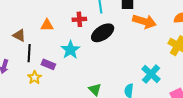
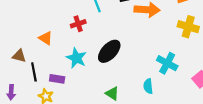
orange triangle: (47, 25) -> (46, 38), turned 48
black ellipse: (103, 33) -> (109, 51), moved

